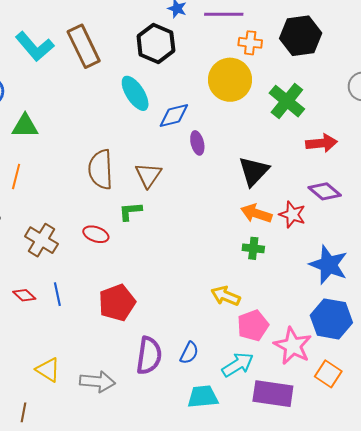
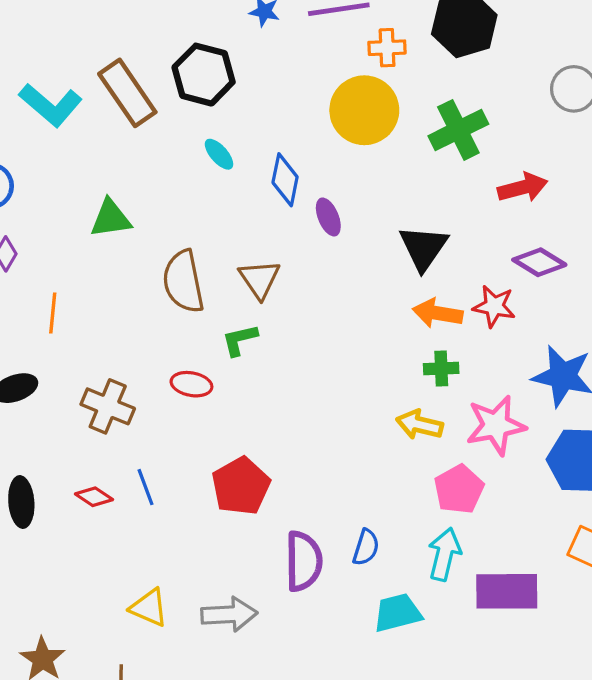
black hexagon: (156, 43) -> (204, 75), moved
cyan ellipse: (135, 93) -> (219, 154), size x0.6
green cross: (287, 101) -> (458, 130), turned 33
blue diamond: (174, 116) -> (285, 180), turned -56
green triangle: (25, 126) -> (111, 218), moved
yellow arrow: (226, 296) -> (419, 425), moved
pink star: (293, 346) -> (496, 425), moved, turned -30
cyan arrow: (238, 365) -> (444, 554), turned -36

